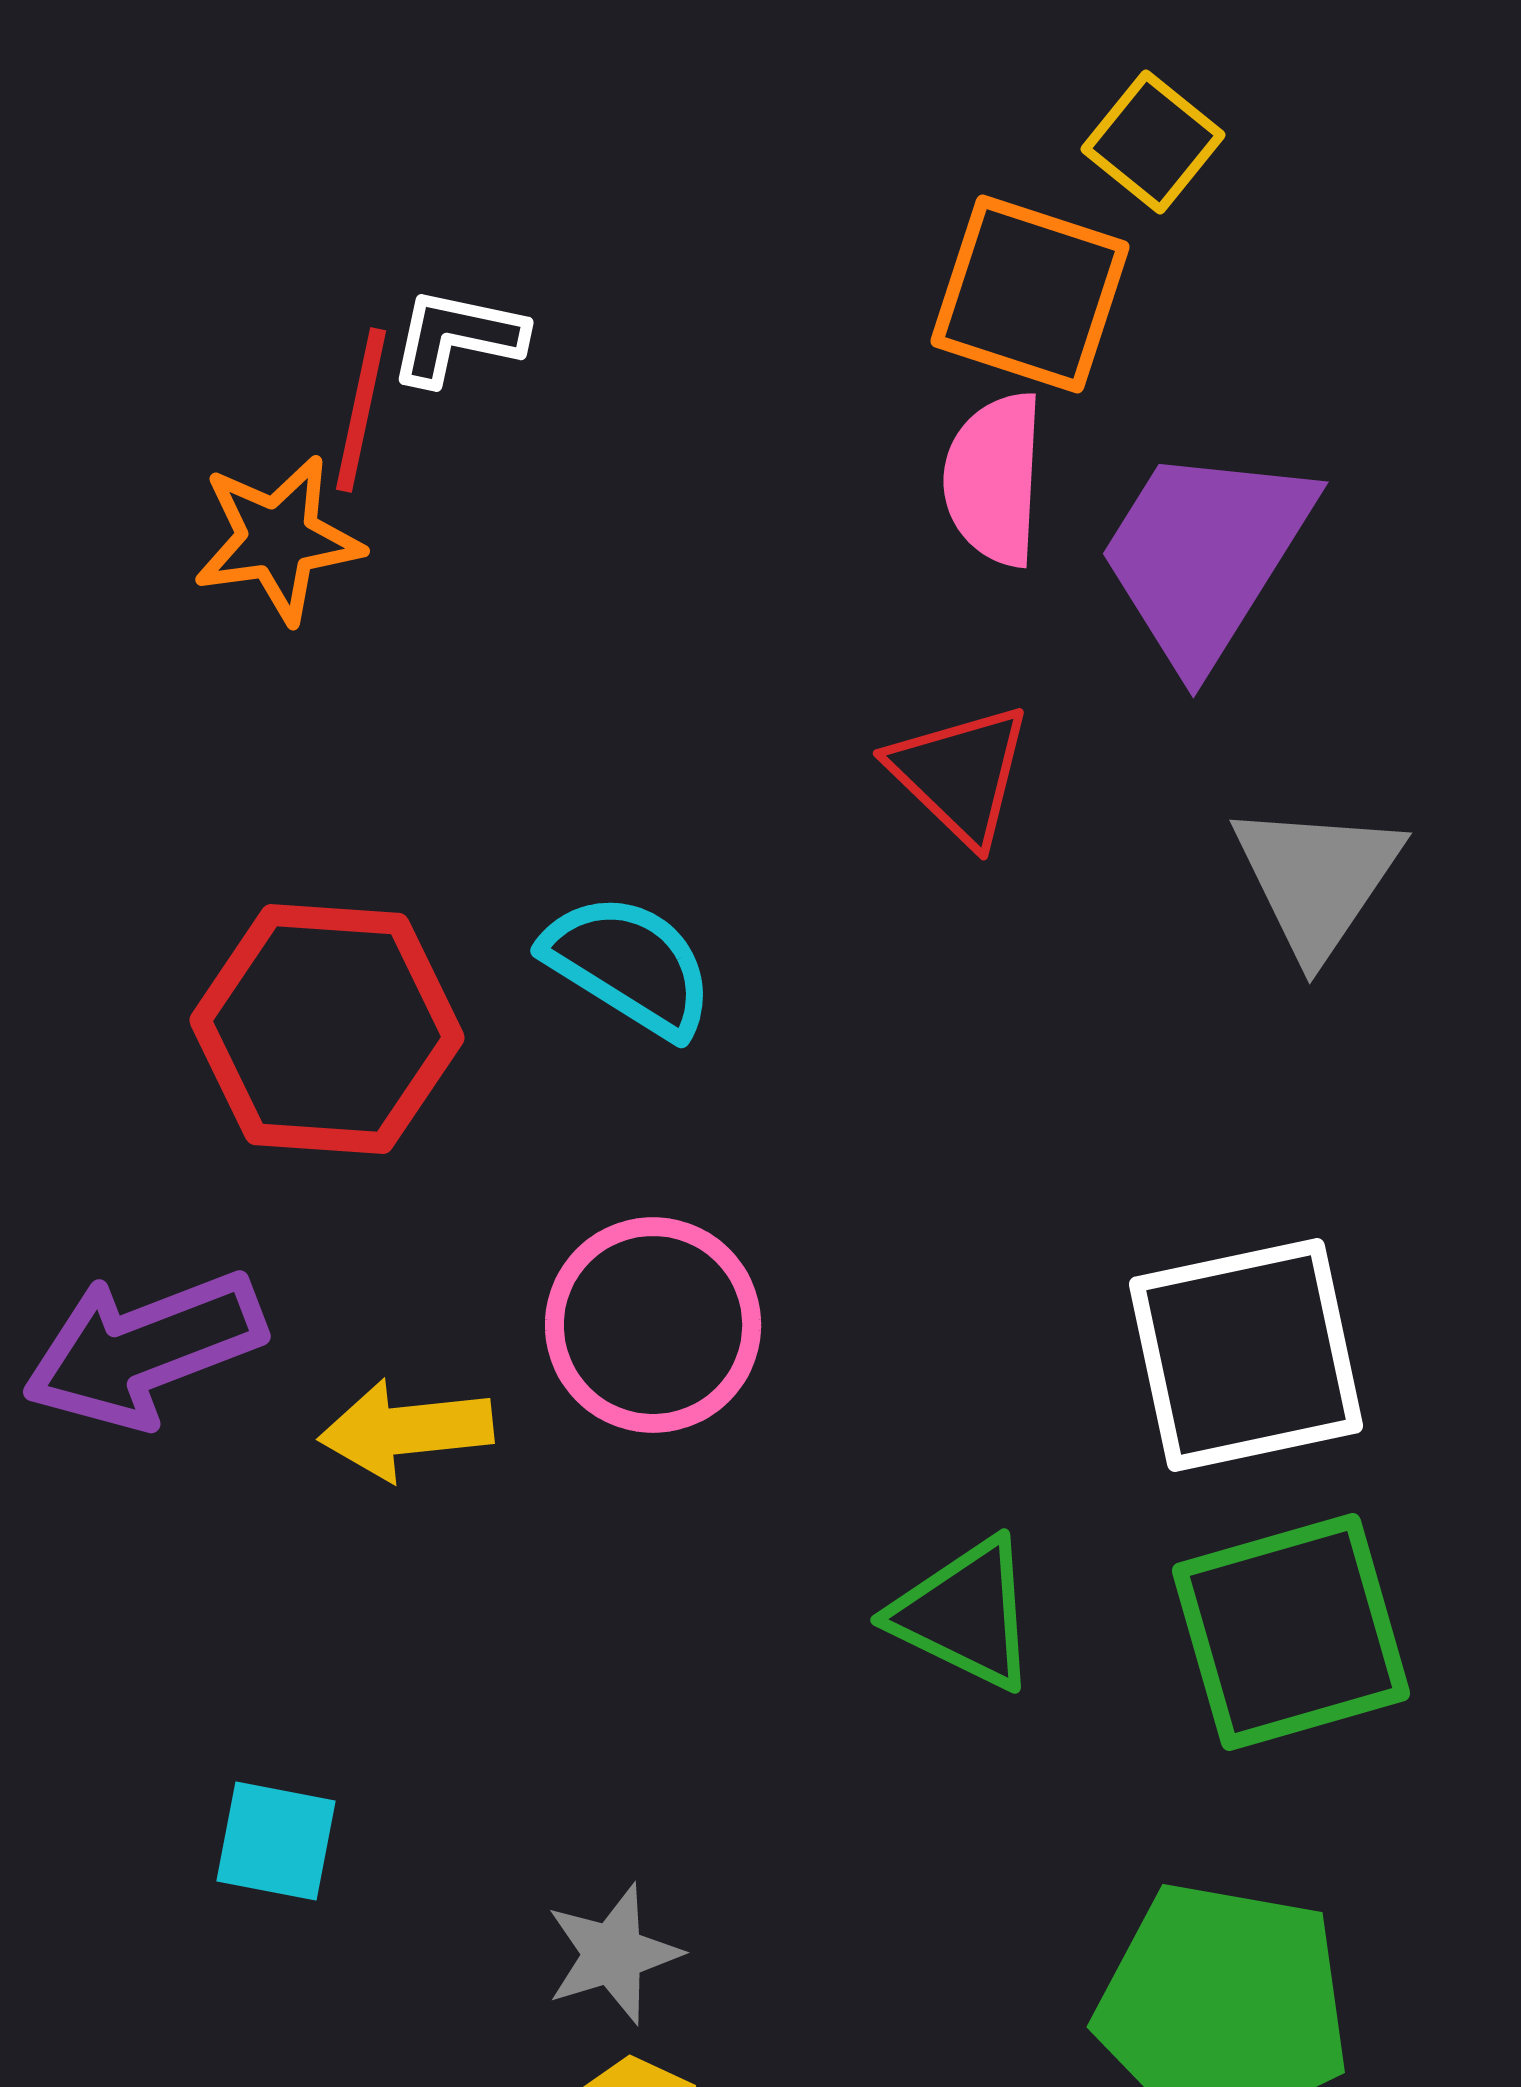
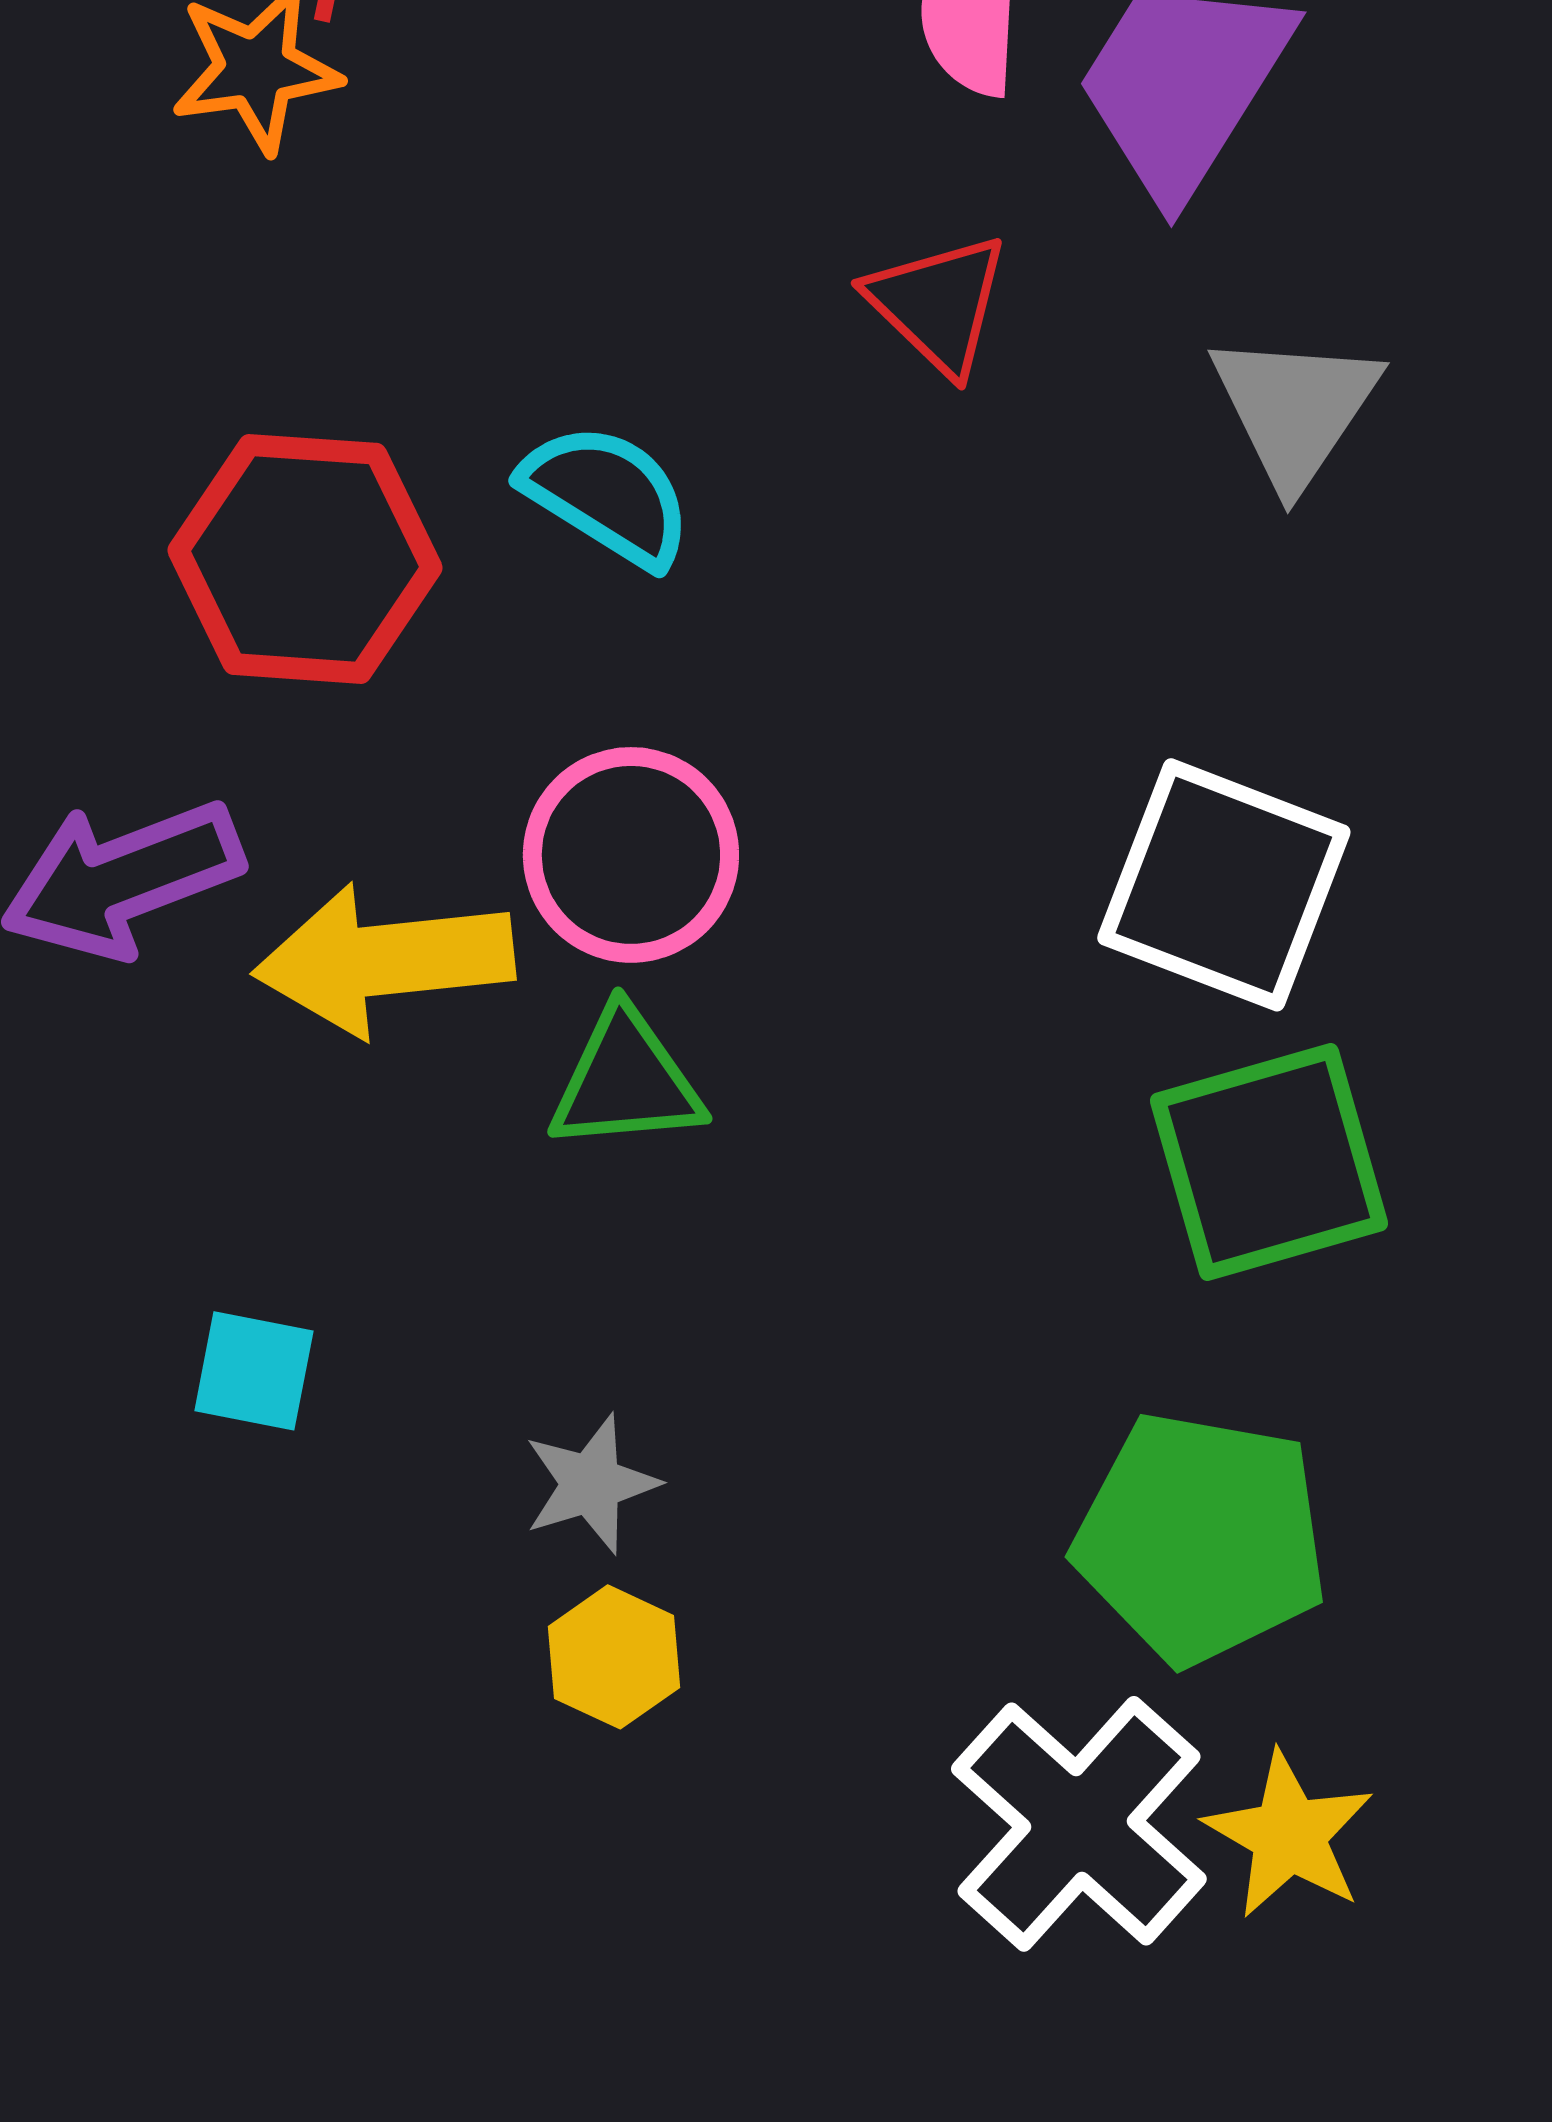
white square: (1246, 1355) -> (1224, 885), turned 33
yellow arrow: (406, 1430) -> (384, 960), size x1.5
green triangle: (965, 1614) -> (626, 1081), moved, turned -31

